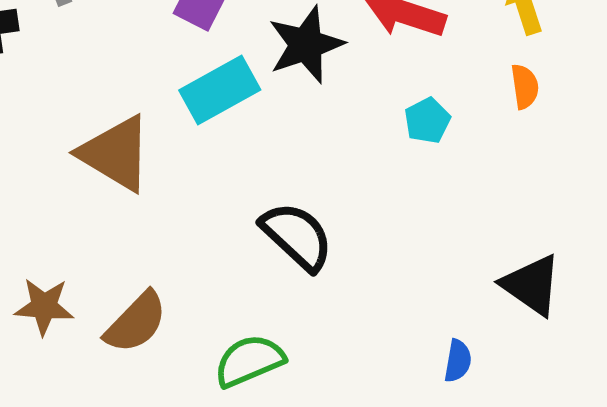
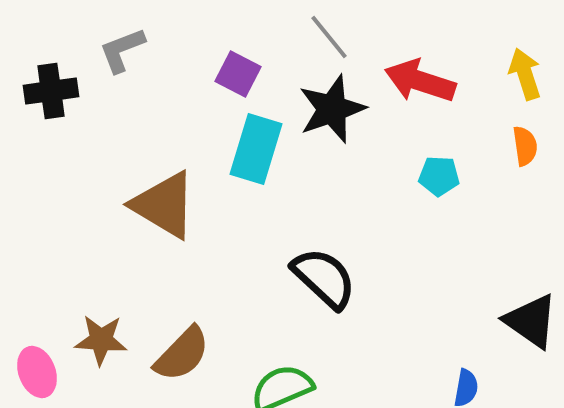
cyan rectangle: (220, 90) -> (256, 149), turned -44
cyan pentagon: (427, 121) -> (439, 176), turned 30

